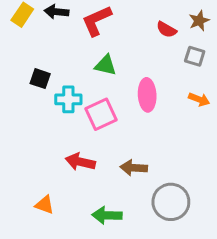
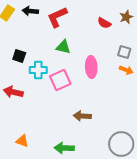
gray square: (195, 56) -> (124, 52), moved
red arrow: (80, 162) -> (13, 92), moved
gray circle: (171, 202) -> (121, 144), moved

